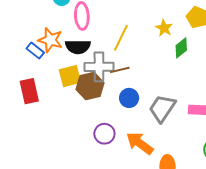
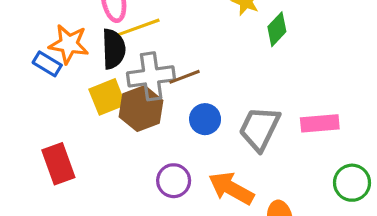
yellow line: (121, 38) -> (138, 27), moved, turned 52
black semicircle: (78, 47) -> (114, 49), turned -85
red rectangle: (29, 91) -> (58, 164), moved

